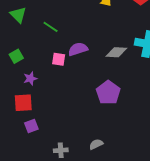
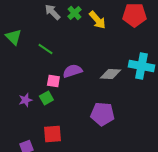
green square: (16, 56) -> (46, 98), moved
purple pentagon: (108, 93) -> (102, 114), turned -30
red square: (23, 103) -> (52, 134), moved

